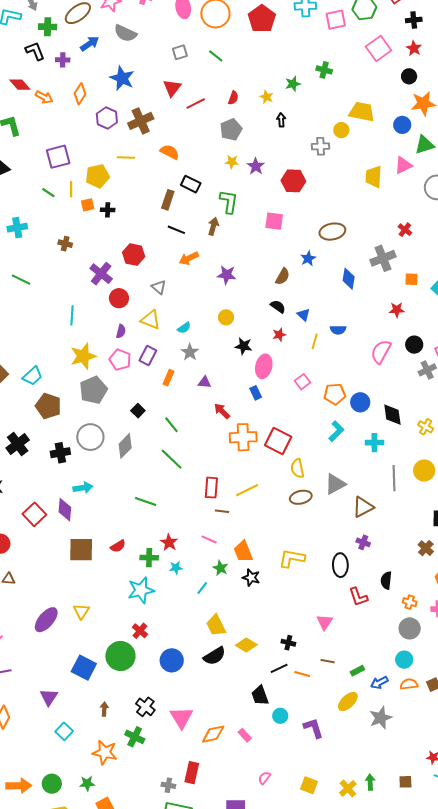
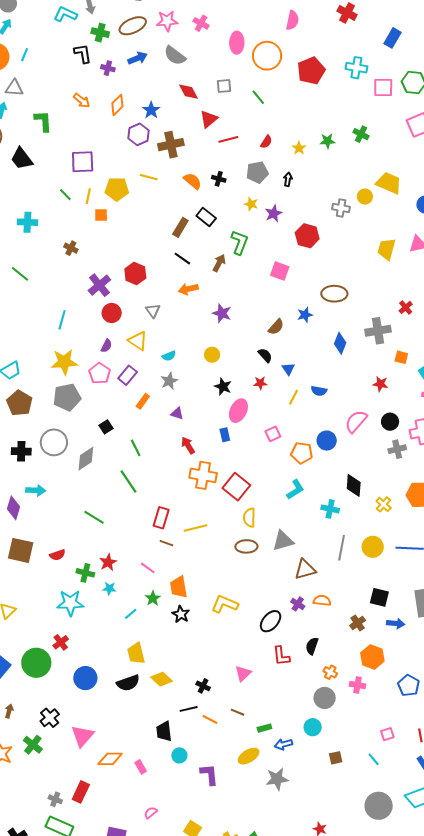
blue star: (122, 78) -> (151, 110), moved, size x0.7
red diamond: (20, 85) -> (188, 92), moved
black arrow: (281, 120) -> (288, 179), moved
black cross: (108, 210) -> (219, 179), moved
blue circle: (360, 402) -> (327, 441), moved
black ellipse: (340, 565) -> (271, 621), turned 30
orange semicircle: (409, 684) -> (322, 601), moved

